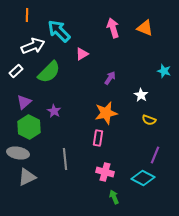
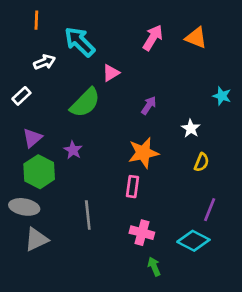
pink arrow: (113, 28) -> (153, 38), turned 48
white arrow: (33, 46) -> (45, 62), size x0.7
green semicircle: (49, 72) -> (85, 103), moved
yellow semicircle: (149, 120) -> (202, 162), turned -88

